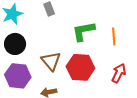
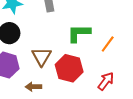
orange line: (114, 36) -> (108, 44), turned 30

